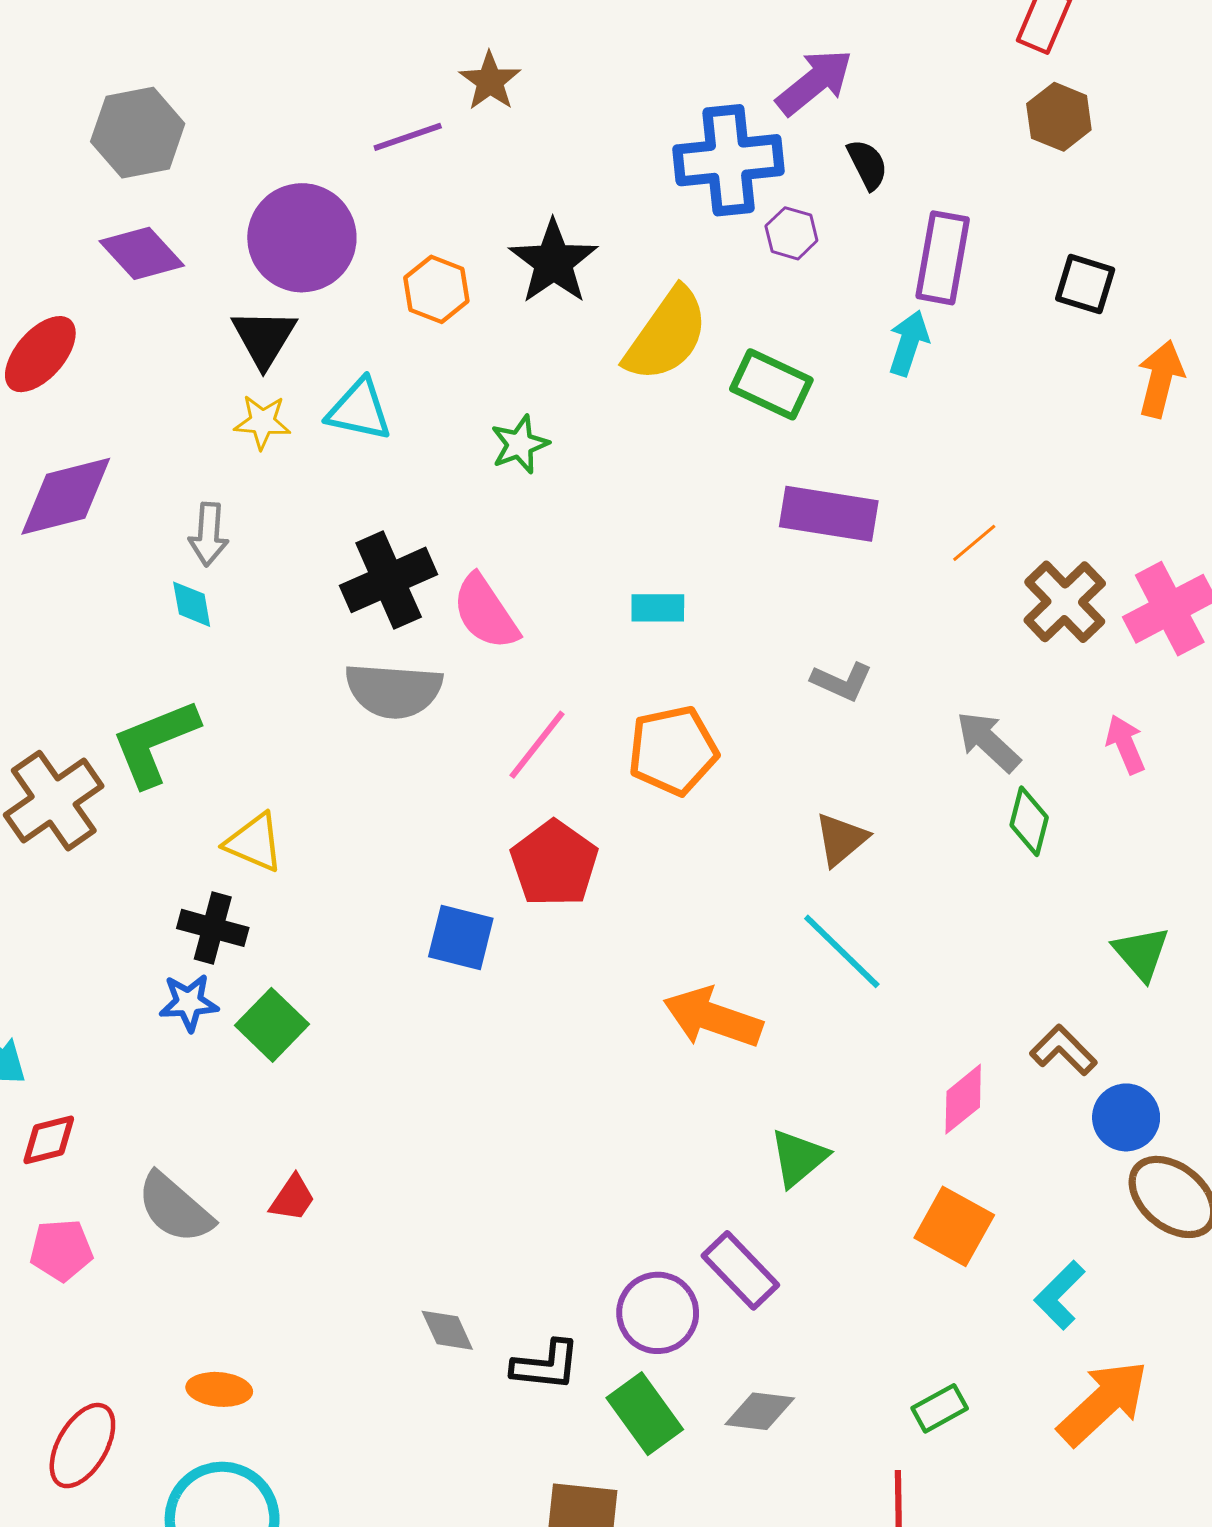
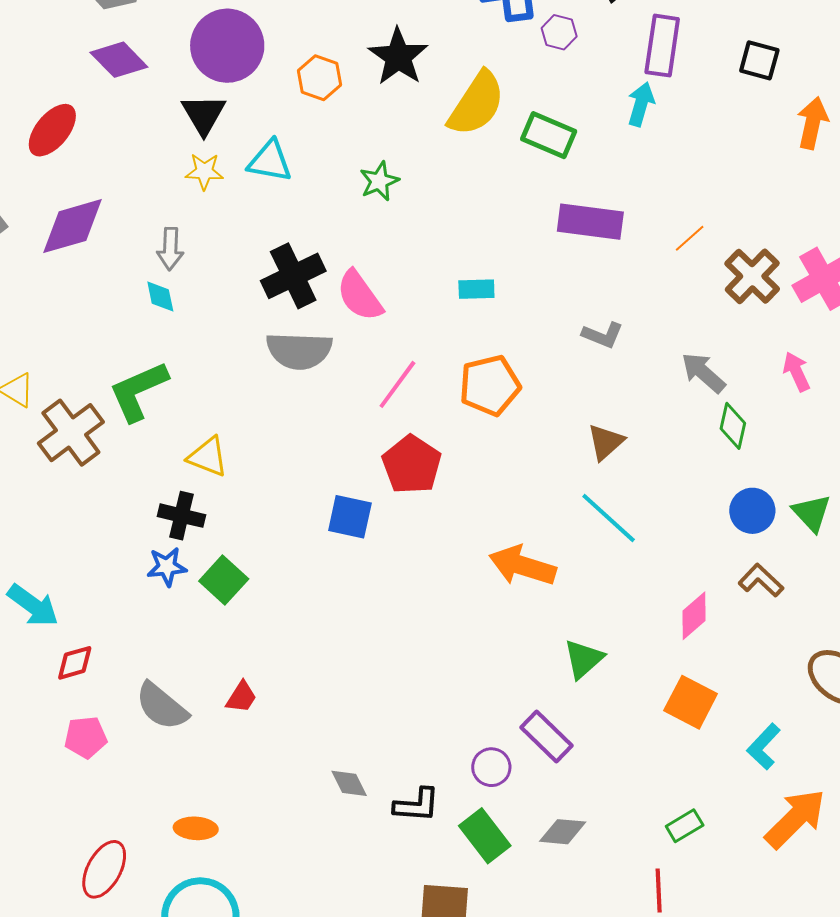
blue circle: (1126, 1117) -> (752, 511), moved
purple circle: (658, 1313) -> (491, 767), size x0.7

